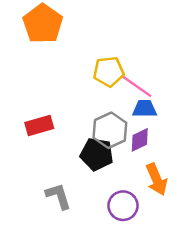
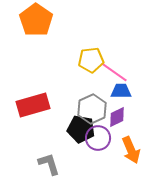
red rectangle: (39, 125) -> (33, 105), size x1.4
purple circle: (123, 206) -> (98, 138), moved

